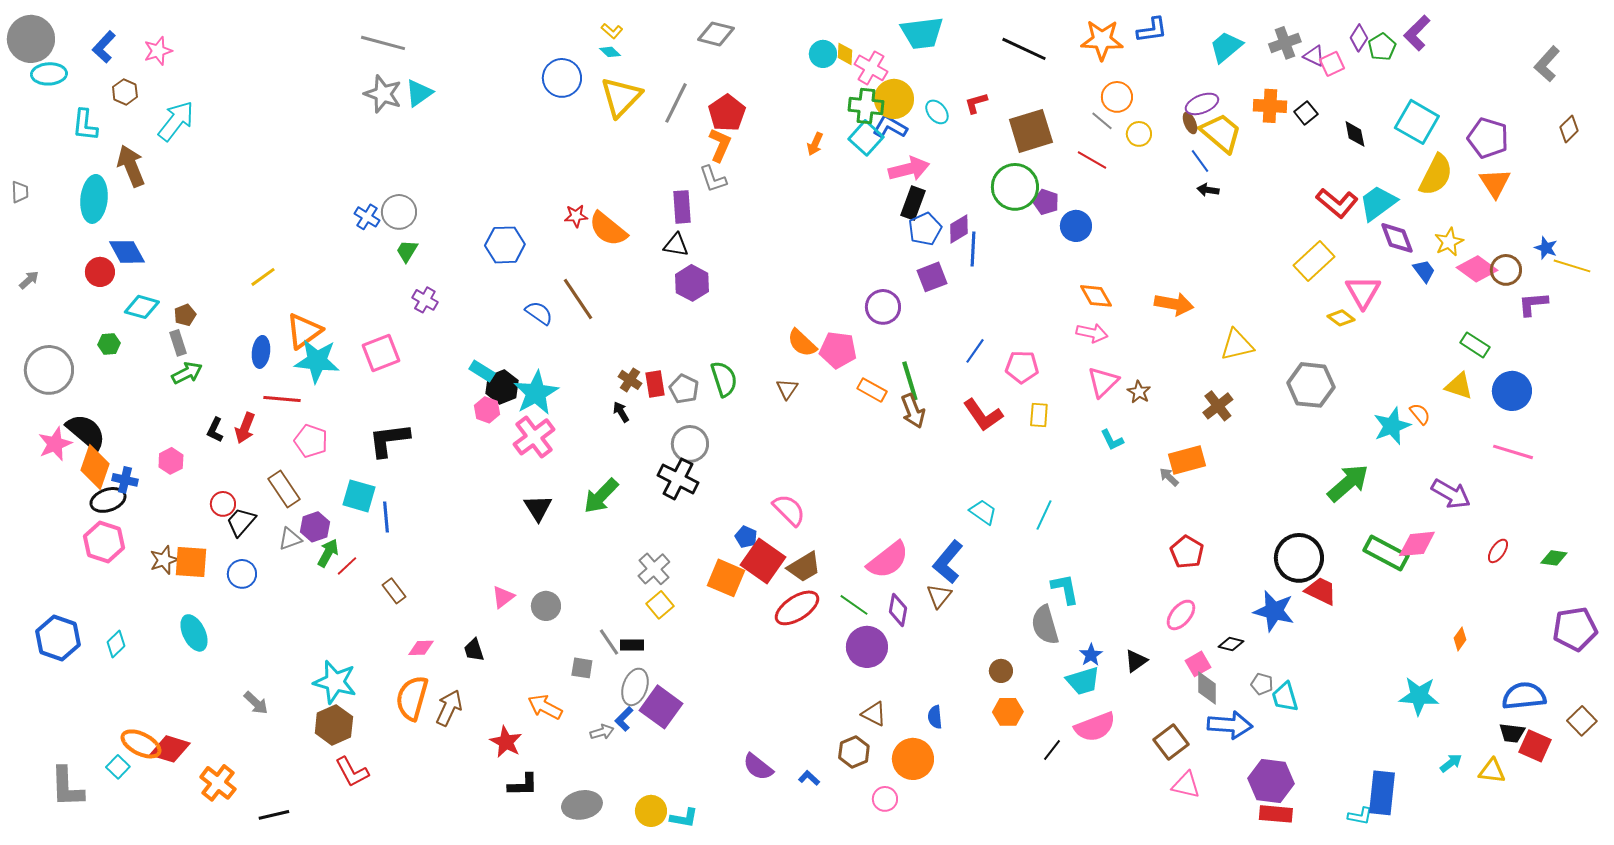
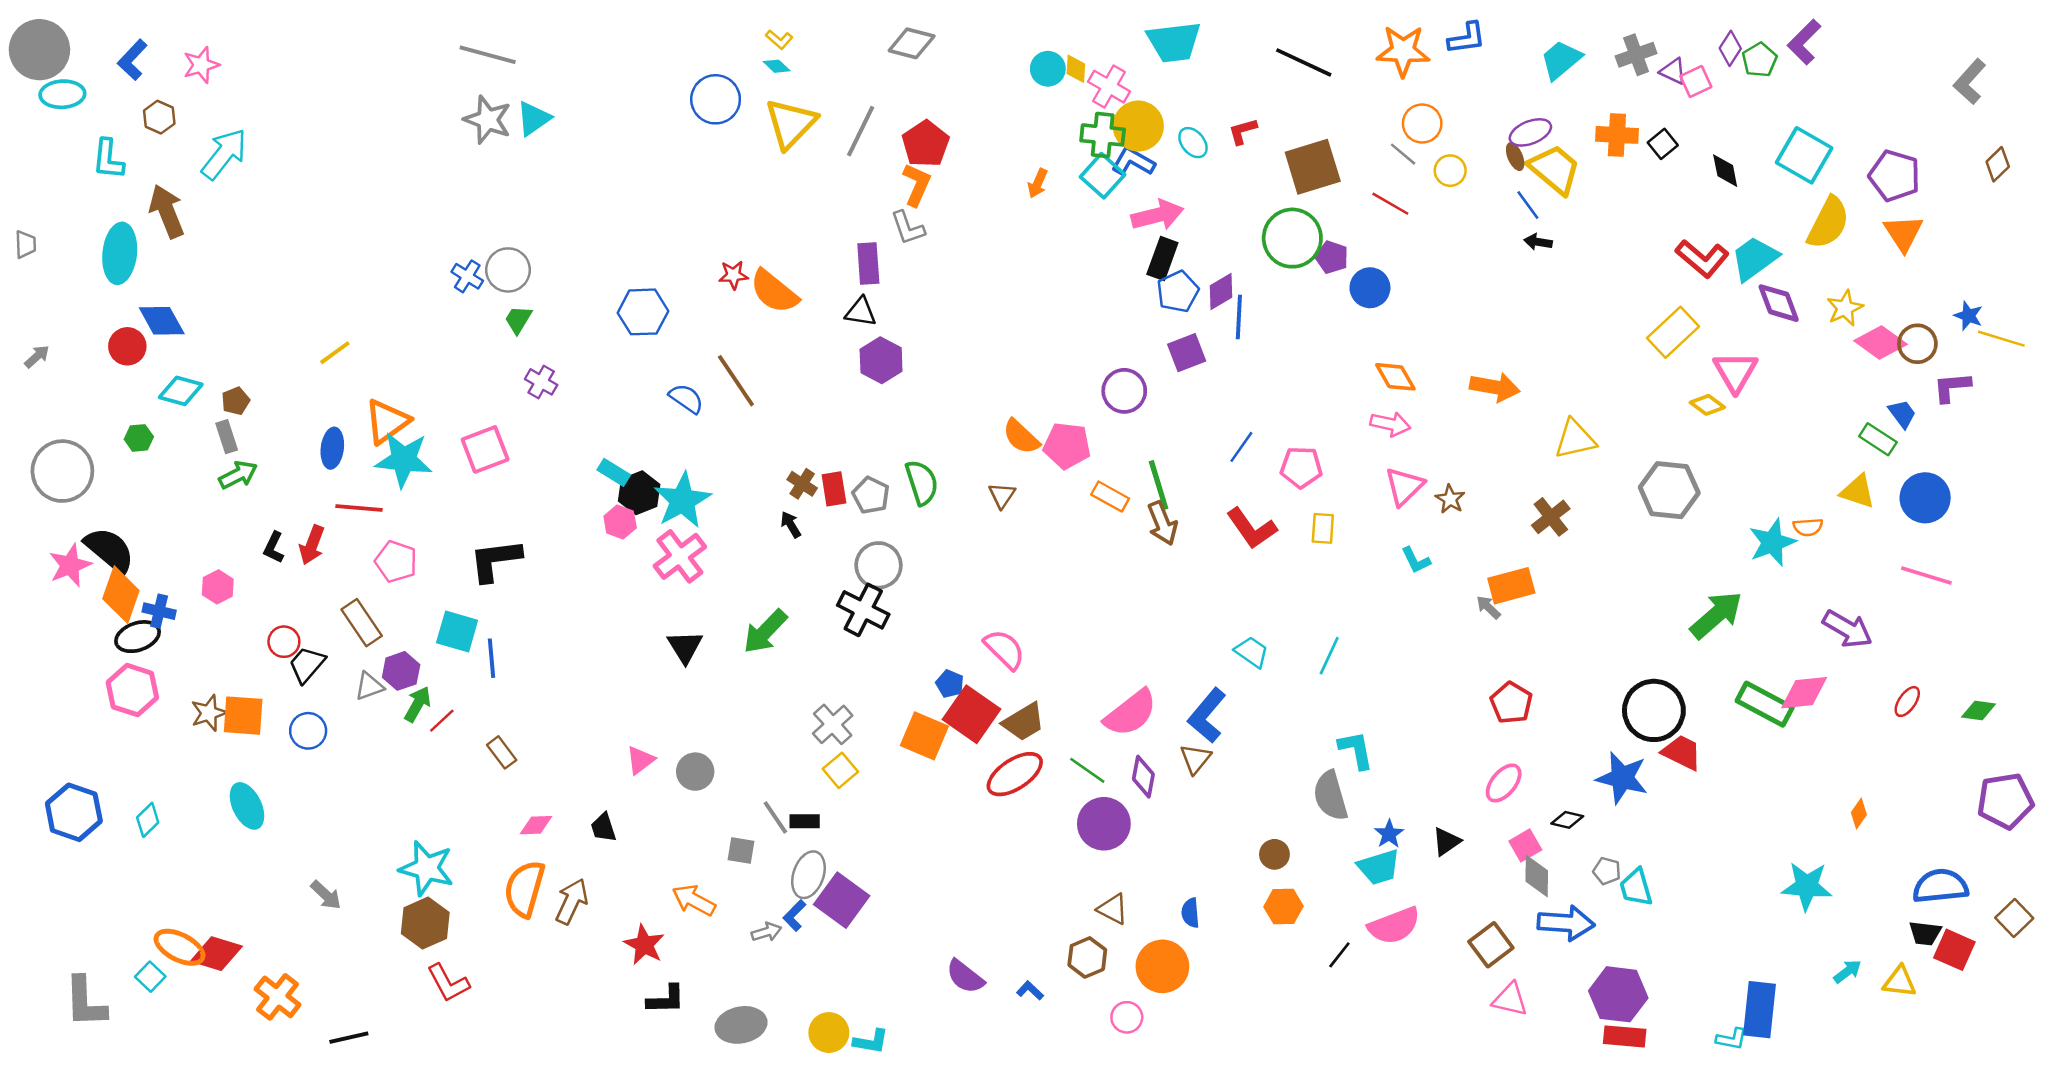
blue trapezoid: (1424, 271) -> (1902, 414), moved
orange semicircle: (1420, 414) -> (1808, 527), turned 125

